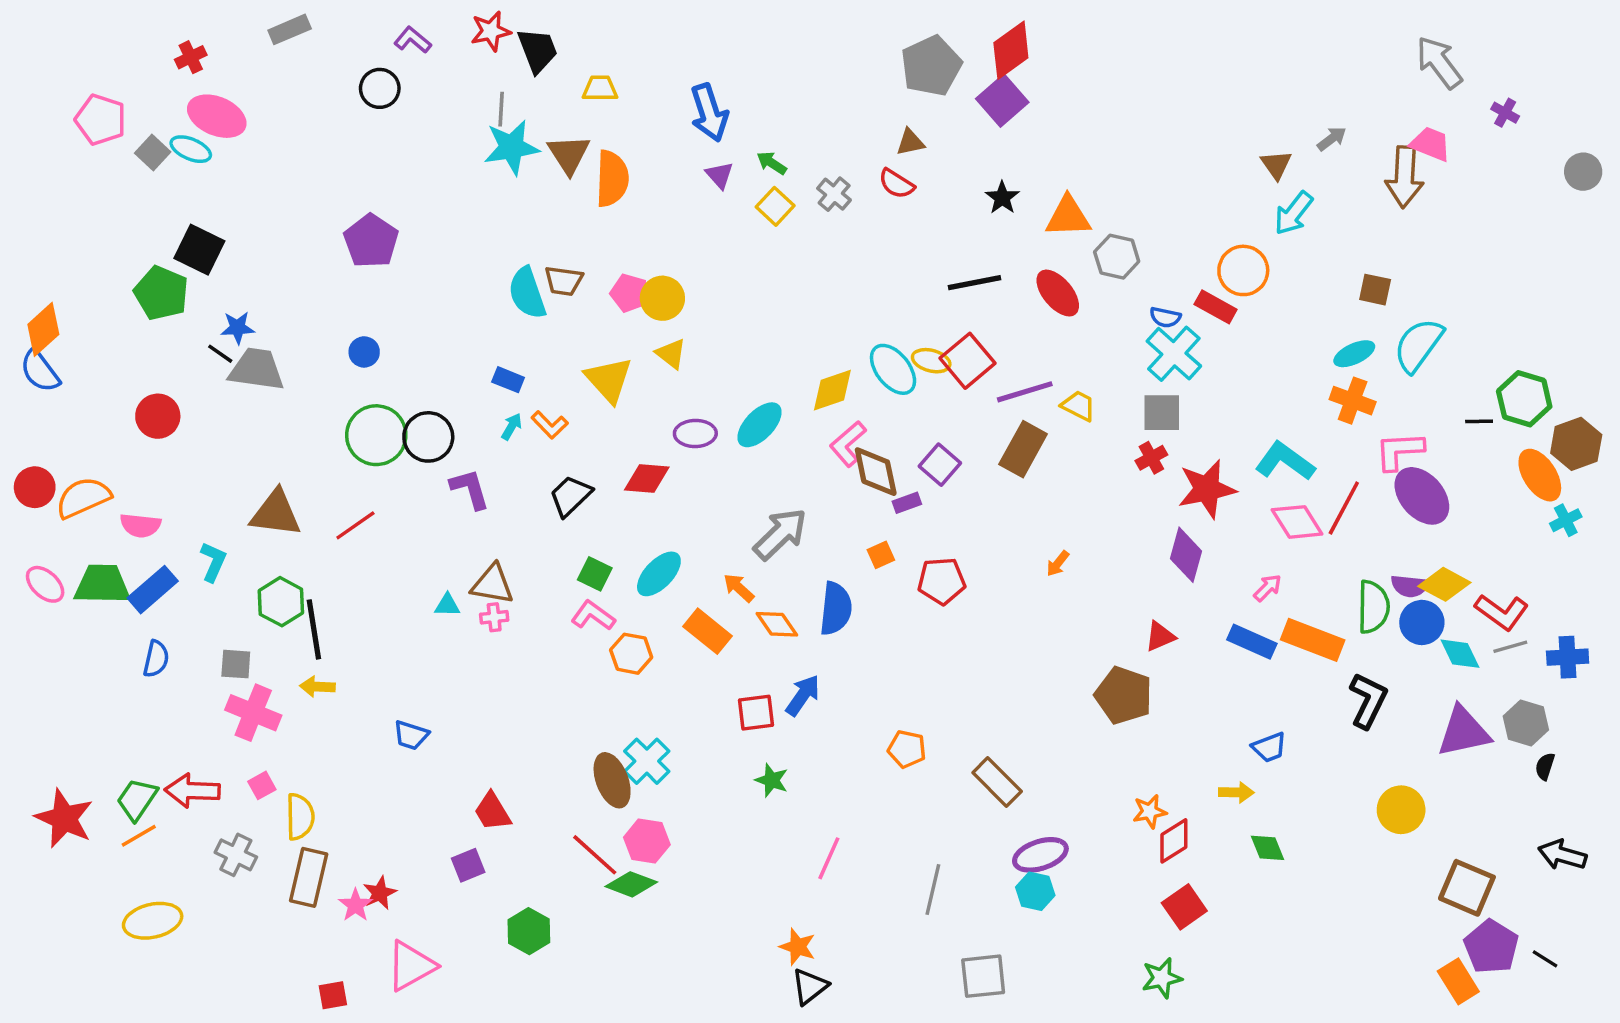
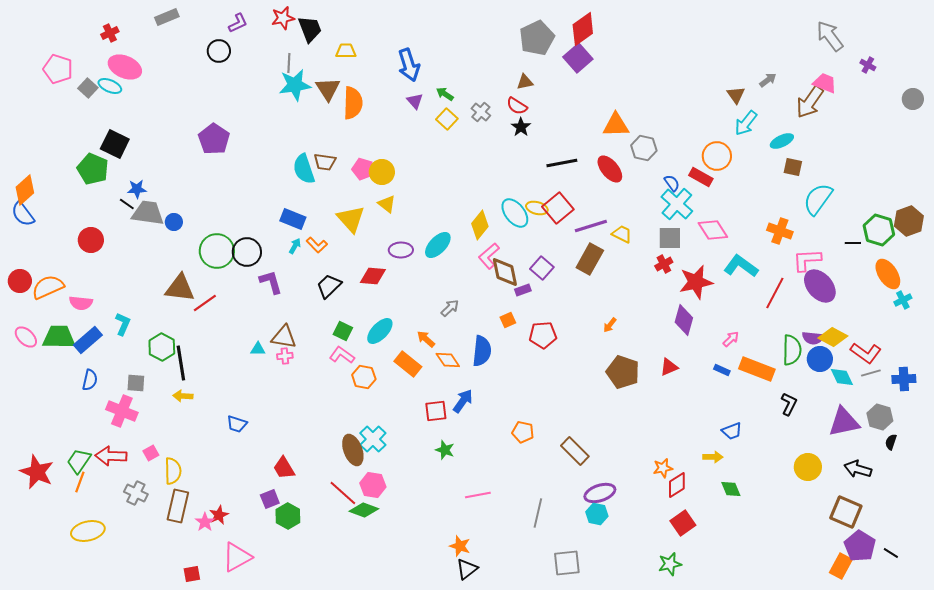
purple L-shape: (413, 40) -> (238, 23), turned 115
brown arrow: (1405, 177) -> (810, 102), turned 32
black star: (1002, 198) -> (521, 127), moved
blue semicircle: (1165, 317) -> (672, 183), turned -138
blue circle: (364, 352) -> (174, 222), moved
cyan ellipse: (1354, 354) -> (782, 141), moved
blue rectangle: (508, 380) -> (293, 219), size x1.4
yellow diamond: (832, 390) -> (480, 225), turned -32
brown hexagon: (1576, 444) -> (909, 221), moved
brown triangle: (276, 513) -> (180, 288), moved
pink diamond: (1297, 522) -> (713, 230), moved
gray arrow: (780, 534) -> (450, 308), size x0.6
blue rectangle: (1252, 642) -> (722, 370), size x0.6
brown pentagon: (1124, 695) -> (623, 372), moved
black L-shape: (1368, 701) -> (789, 404), size x0.7
pink cross: (253, 713) -> (122, 411), moved
orange line: (139, 836) -> (80, 482), turned -40
black arrow: (1562, 855) -> (858, 469), moved
pink line: (829, 858) -> (478, 495), turned 55
green hexagon: (529, 931) -> (288, 516), moved
orange rectangle: (1458, 981) -> (841, 566), turned 60

